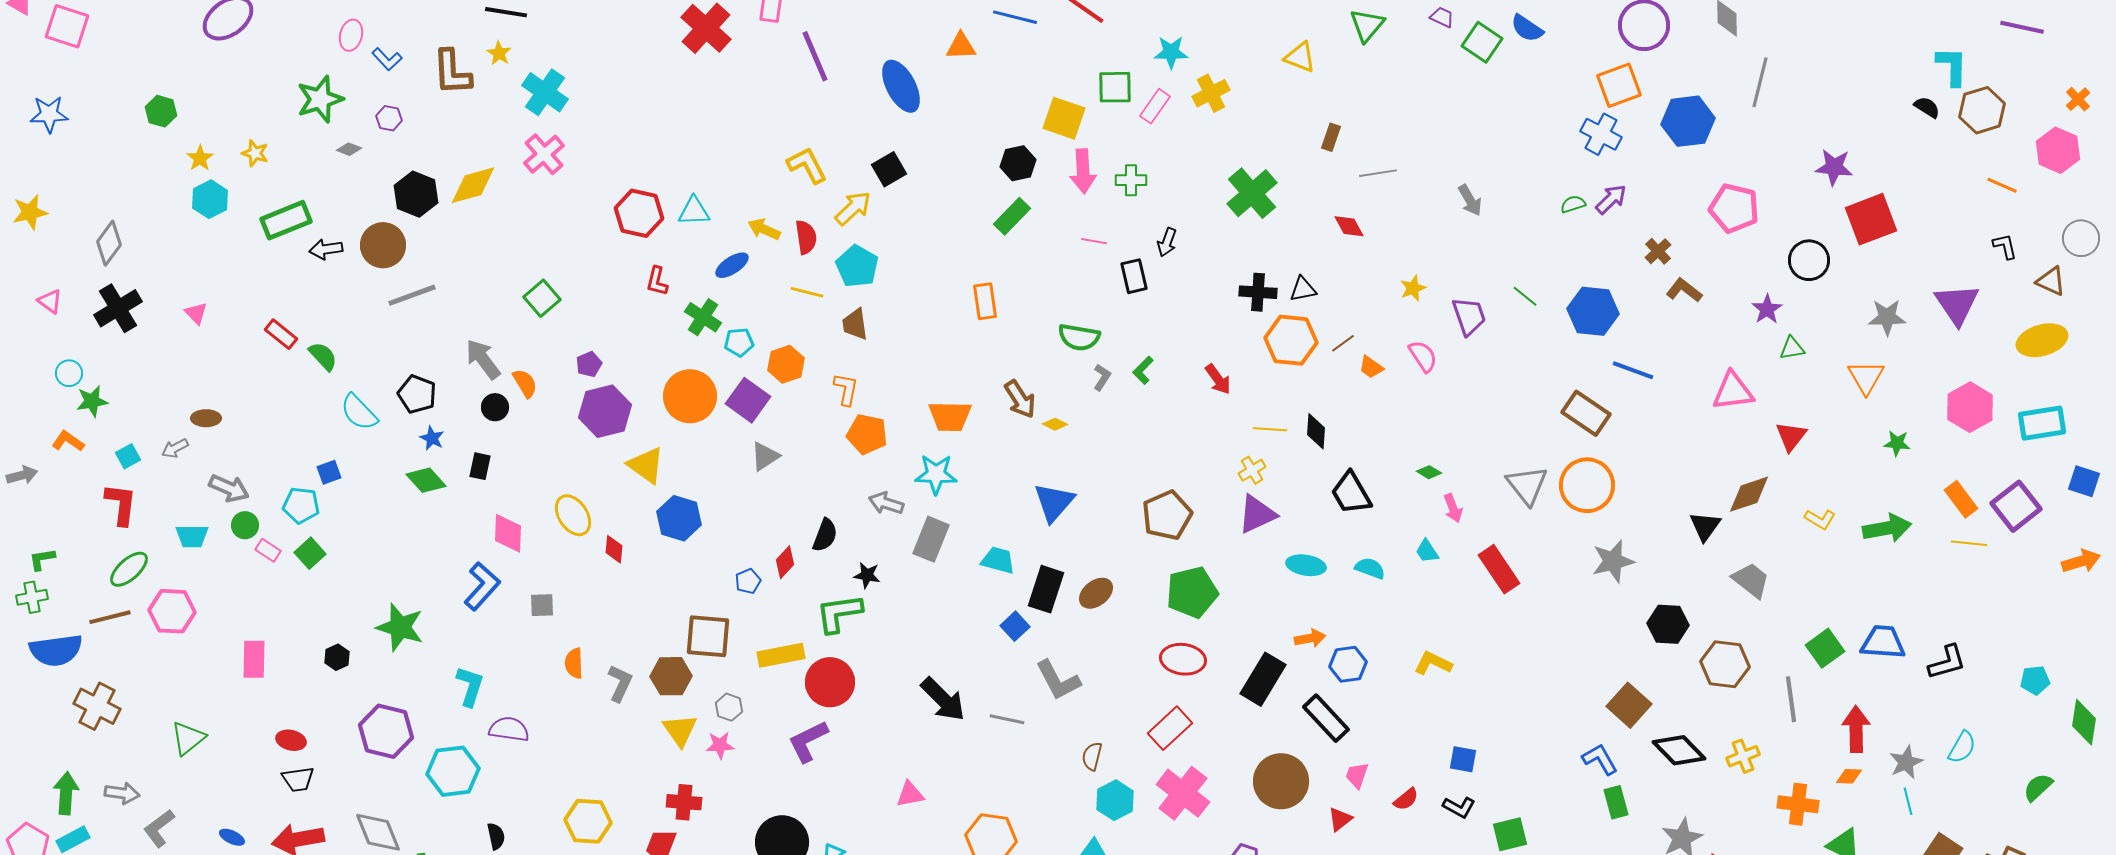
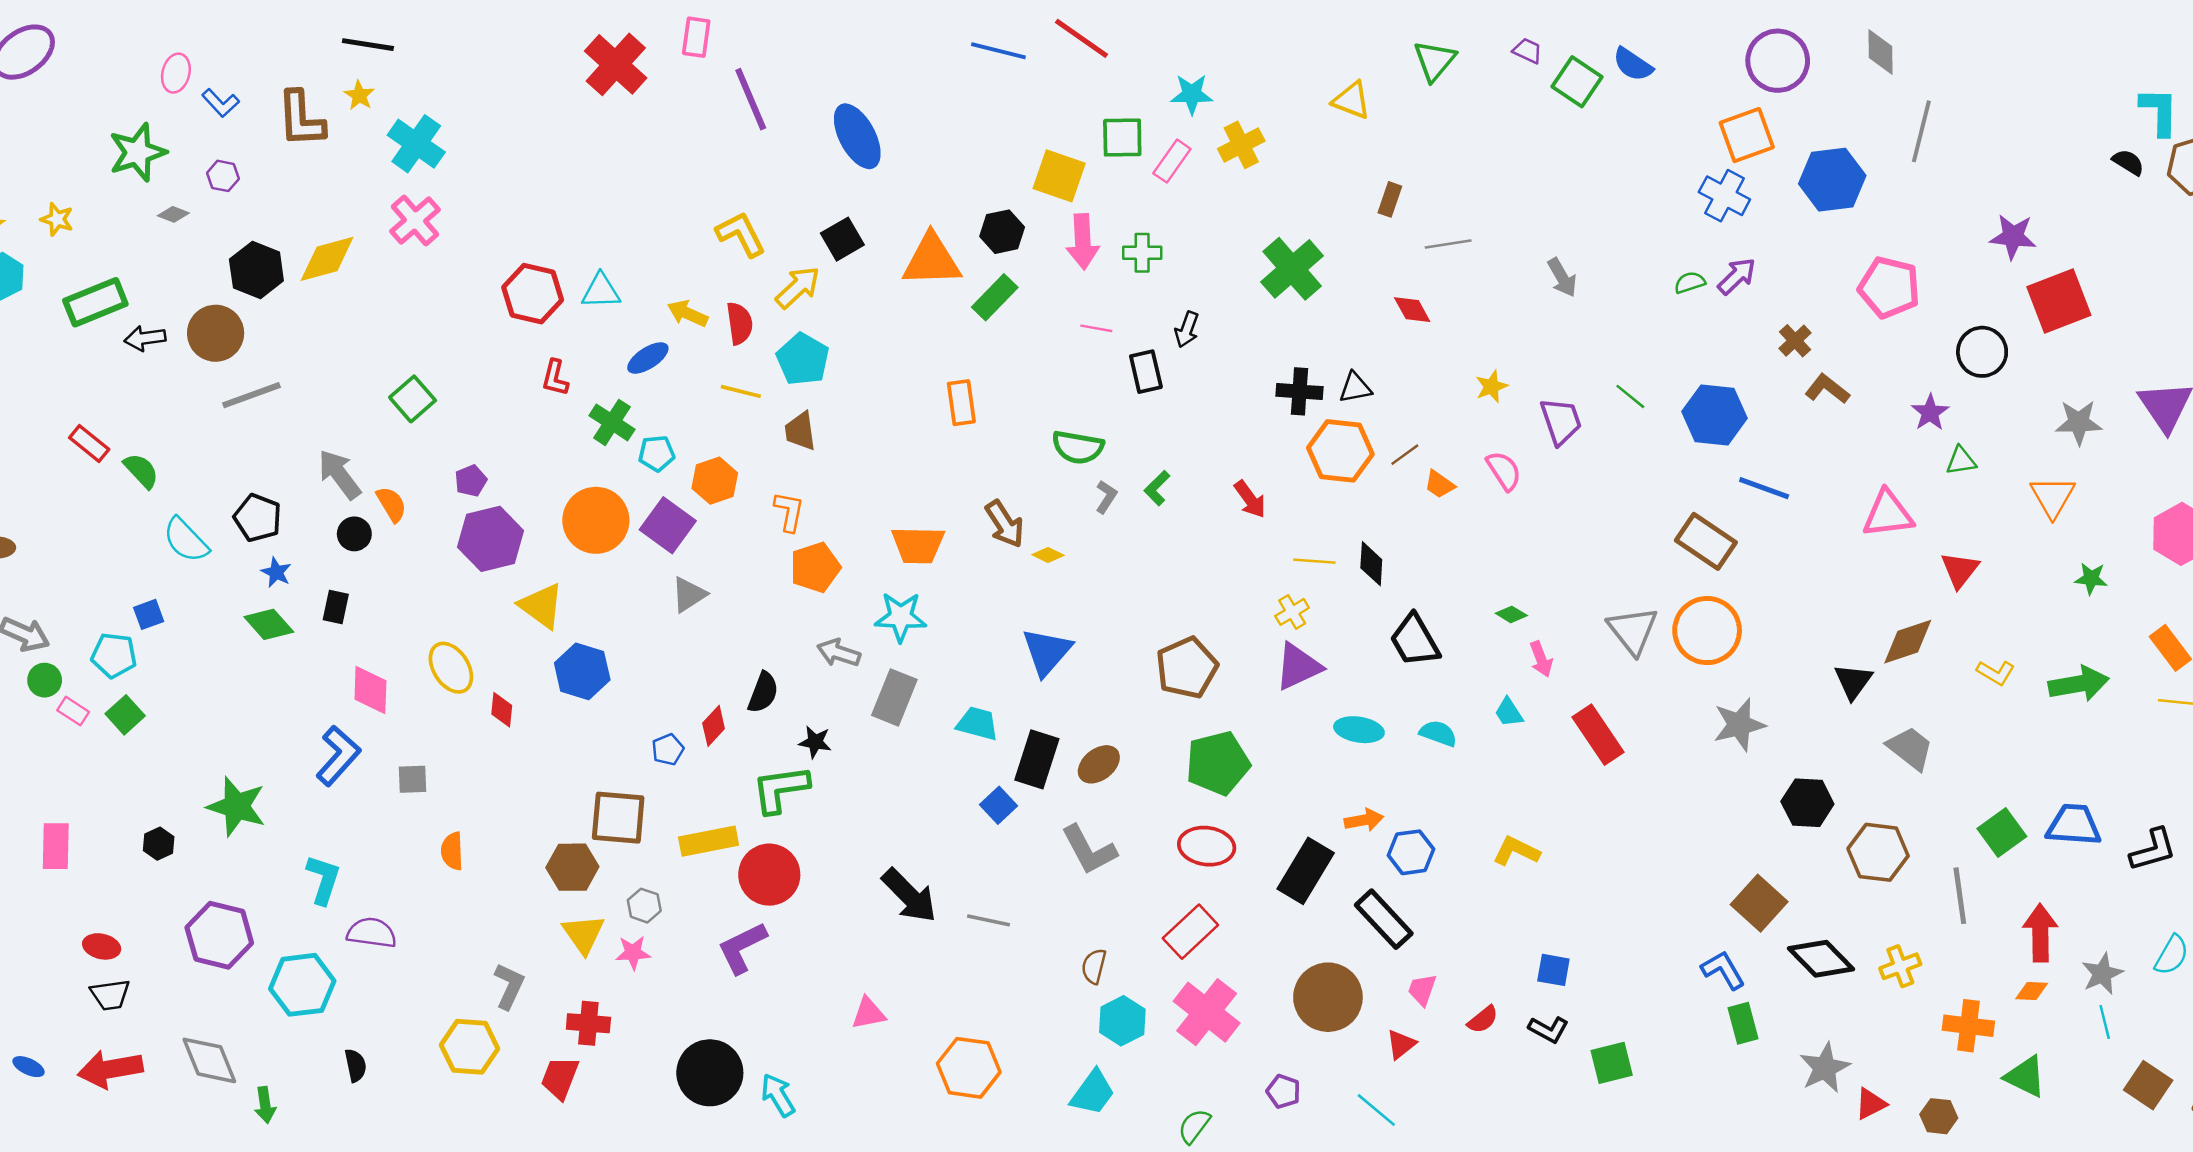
orange triangle: (961, 46) -> (932, 260), moved, size x1.6
orange pentagon: (867, 434) -> (815, 567), turned -30
gray L-shape: (1058, 680) -> (1089, 850), moved
gray L-shape: (620, 683) -> (509, 986), moved

